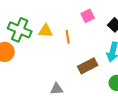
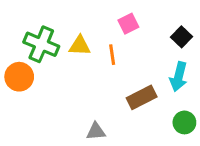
pink square: (88, 16) -> (128, 24), moved

